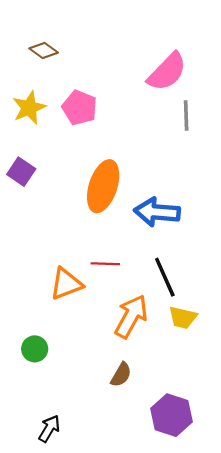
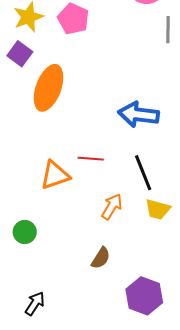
purple square: (21, 172) -> (20, 54), moved
orange ellipse: (103, 186) -> (49, 88), moved
orange arrow: (131, 316) -> (112, 206), size x0.7

